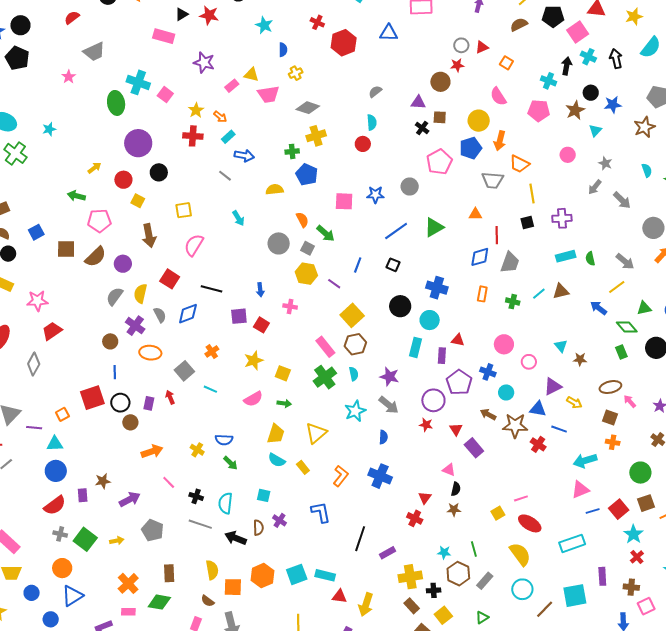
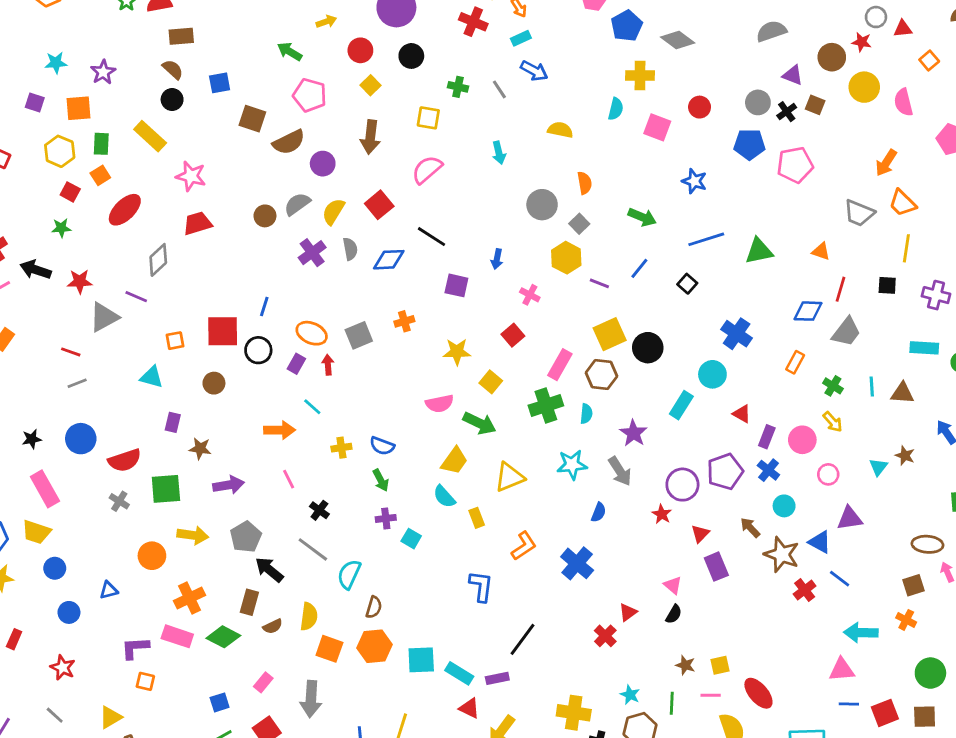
gray semicircle: (375, 92) -> (771, 31), moved, size x1.5
gray diamond: (308, 108) -> (678, 40), moved
yellow circle: (479, 121) -> (864, 87), moved
cyan semicircle: (372, 122) -> (616, 109), moved
blue pentagon: (471, 148) -> (749, 144), moved
green cross: (292, 151) -> (458, 87), moved
blue pentagon: (307, 175) -> (627, 26), moved
gray circle: (410, 187) -> (758, 102), moved
pink square: (344, 201) -> (657, 127), moved
green arrow: (326, 233) -> (642, 217), moved, turned -36
purple line: (334, 284) -> (599, 283), turned -32
cyan line: (539, 294) -> (872, 387), turned -72
black circle: (400, 306) -> (648, 348), moved
red square: (261, 325) -> (513, 335), moved
brown circle: (110, 341) -> (265, 216), moved
pink rectangle: (325, 347) -> (560, 365), turned 50
orange ellipse: (150, 353) -> (312, 333), moved
purple rectangle: (442, 356) -> (767, 437), moved
brown star: (580, 359) -> (905, 456), moved
cyan line: (210, 389) -> (312, 407), moved
green arrow: (284, 403) -> (480, 423), size x1.6
yellow arrow: (574, 403) -> (833, 422), moved
brown square: (610, 417) -> (913, 585), turned 35
brown circle: (130, 422) -> (214, 383), moved
purple line: (34, 428) -> (136, 297), moved
yellow cross: (197, 450) -> (341, 448), turned 32
blue circle: (56, 471) -> (81, 439), moved
purple rectangle: (83, 495) -> (173, 422), moved
pink line: (521, 498) -> (711, 695), moved
cyan semicircle: (225, 503) -> (349, 574), moved
brown star: (454, 510) -> (685, 665), moved
purple cross: (280, 520) -> (386, 518), moved, turned 32
brown semicircle: (258, 528) -> (374, 607), moved
black arrow: (236, 538) -> (269, 570), moved
green square: (85, 539) -> (166, 489), moved, turned 30
yellow arrow: (117, 541) -> (193, 535), size x1.5
purple rectangle: (388, 553) -> (497, 678), moved
orange circle: (62, 568) -> (152, 556), moved
blue triangle: (72, 596) -> (109, 590), size x0.6
brown semicircle: (208, 601) -> (273, 626), moved, turned -80
pink rectangle: (128, 612) -> (177, 636), size x1.5

